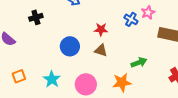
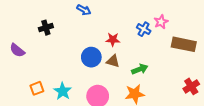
blue circle: (70, 46) -> (91, 57), moved
green arrow: (139, 62) -> (140, 69), moved
orange square: (19, 76) -> (37, 88), moved

